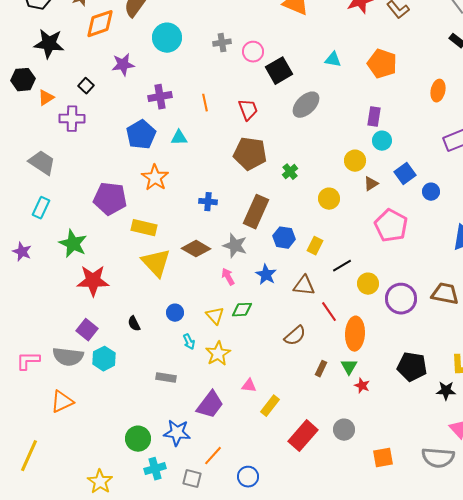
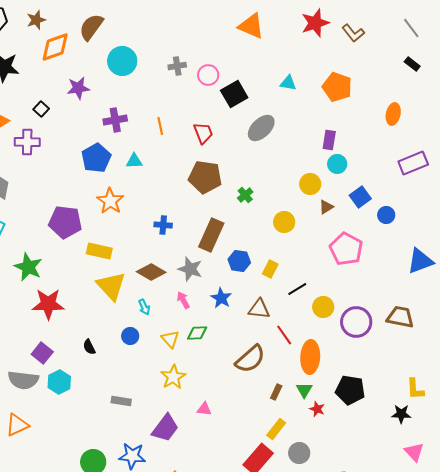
brown semicircle: (295, 336) -> (250, 359), size x1.4
cyan arrow: (189, 342) -> (144, 307), moved
black pentagon: (412, 367) -> (350, 390), moved
yellow rectangle: (270, 406) -> (276, 429), moved

